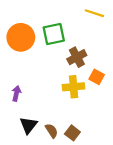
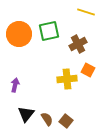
brown cross: (77, 57) -> (78, 44), moved

